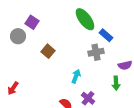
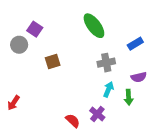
blue rectangle: (106, 35) -> (135, 44), moved, turned -72
brown square: (48, 51) -> (53, 61), turned 32
cyan arrow: (76, 76) -> (109, 89), moved

